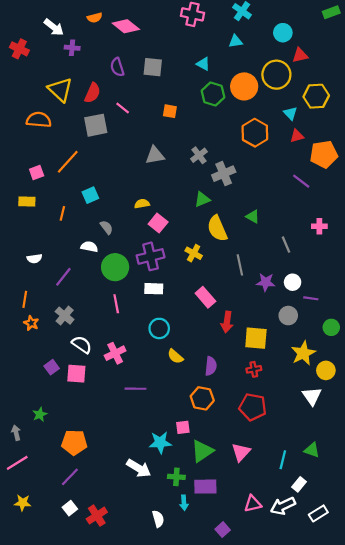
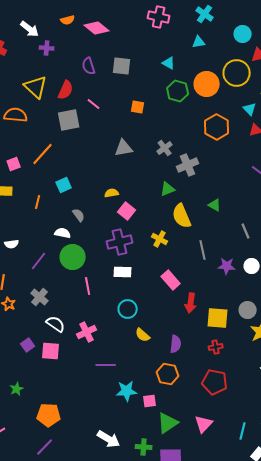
green circle: (115, 267) -> (73, 257), moved
gray circle: (288, 316) -> (248, 310), moved
cyan star: (160, 442) -> (127, 391), moved

